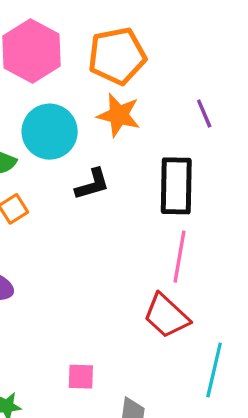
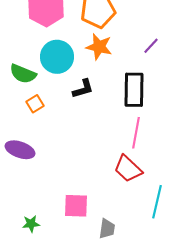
purple line: (204, 113) -> (151, 46), turned 66
pink square: (81, 377) -> (76, 206), size x1.5

